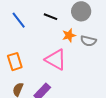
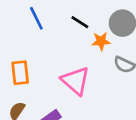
orange star: (69, 35) -> (101, 41), moved

